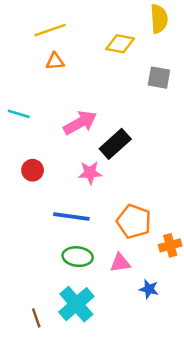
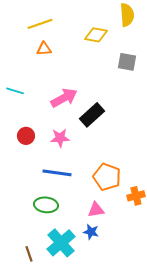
pink star: (90, 173) -> (60, 138), moved
green ellipse: (78, 257) -> (46, 205), moved
blue star: (149, 289) -> (91, 232), moved

